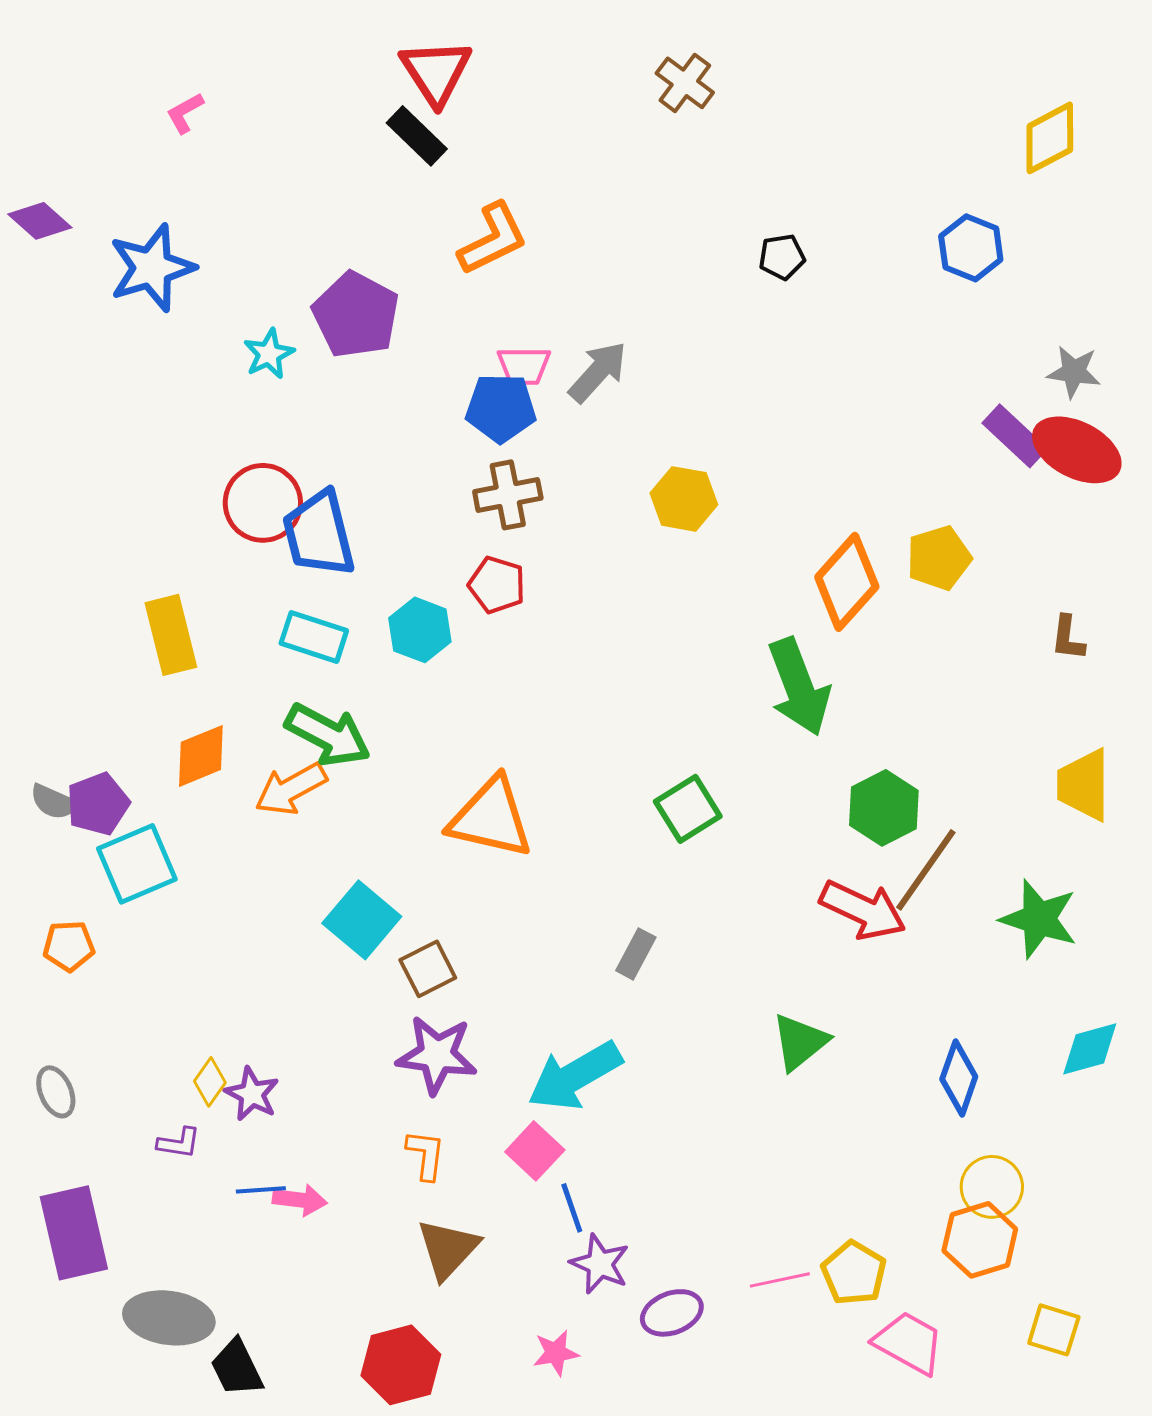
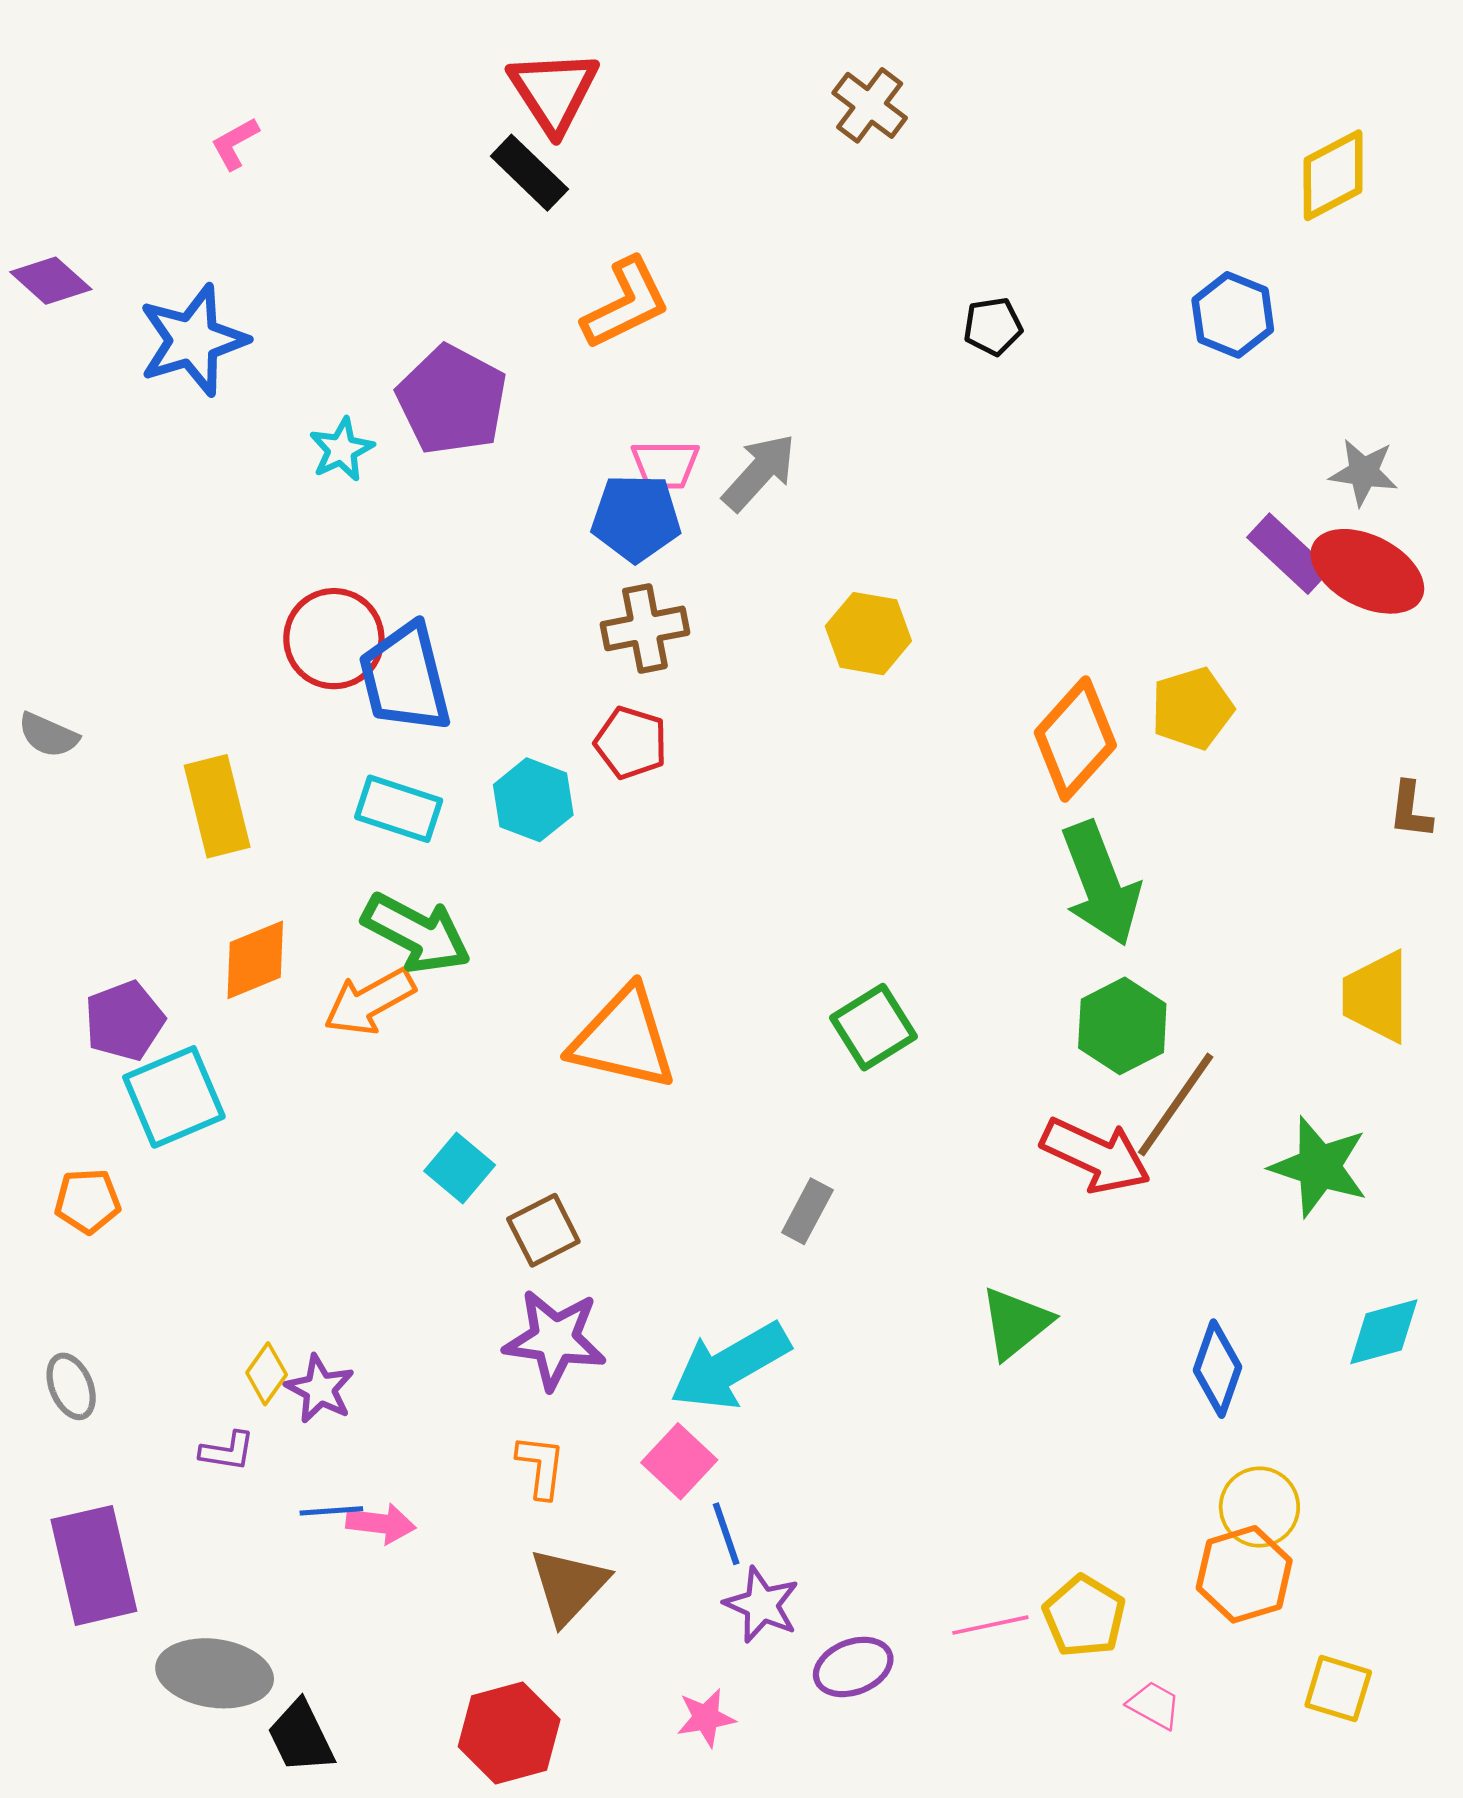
brown L-shape: (1068, 638) -> (1411, 810), moved
green arrow: (799, 687) -> (1101, 884), moved
gray semicircle: (54, 802) -> (48, 735), moved
cyan square: (362, 920) -> (460, 1168), size x0.7
pink trapezoid: (909, 1343) -> (1154, 1705), size x0.6

